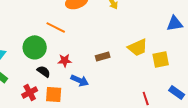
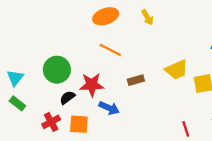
orange line: (56, 27) -> (110, 50), moved
red star: (65, 60) -> (92, 85), size x1.5
black semicircle: (44, 71) -> (67, 98), turned -72

